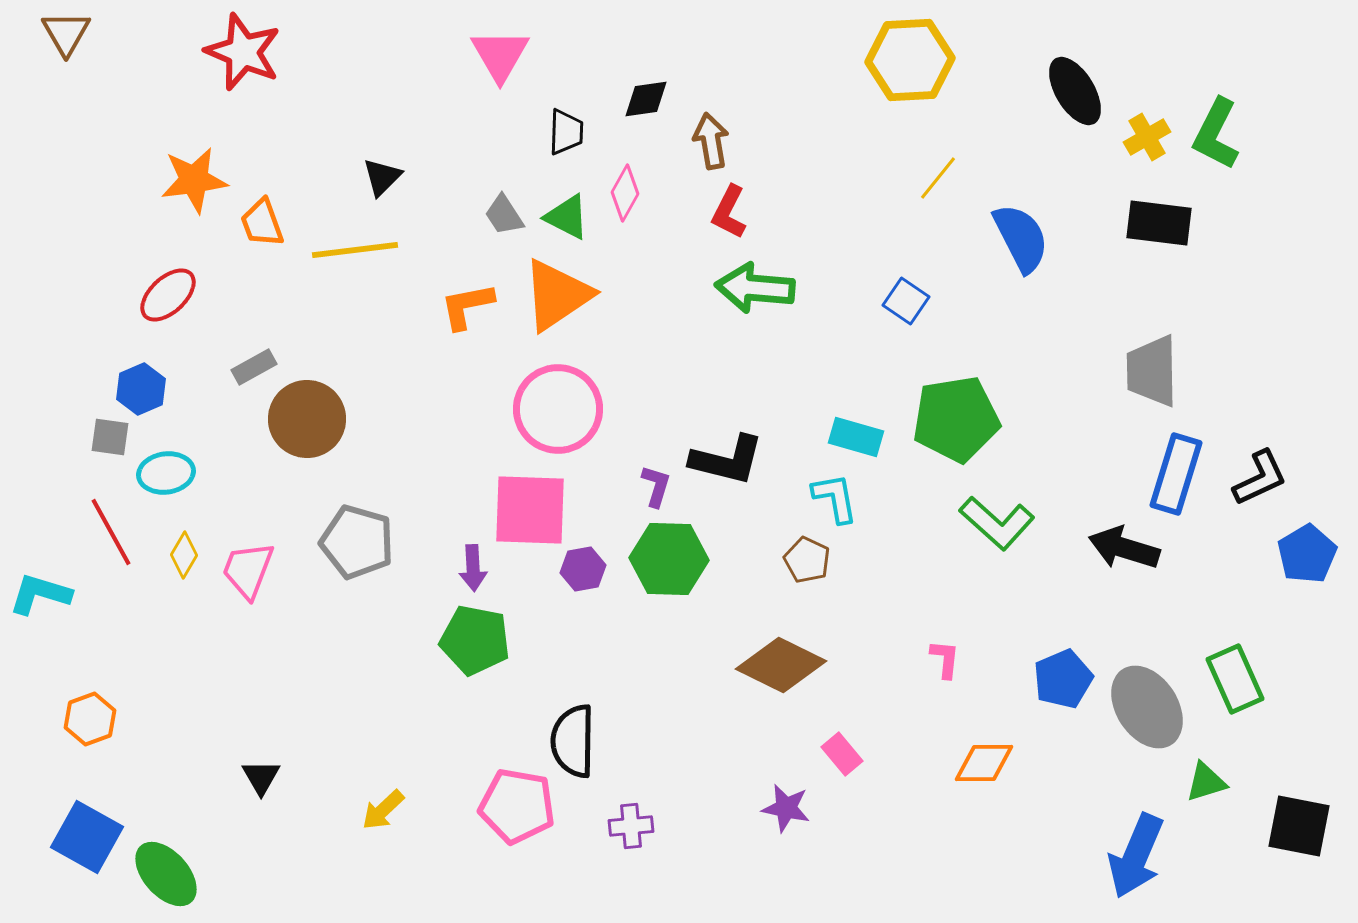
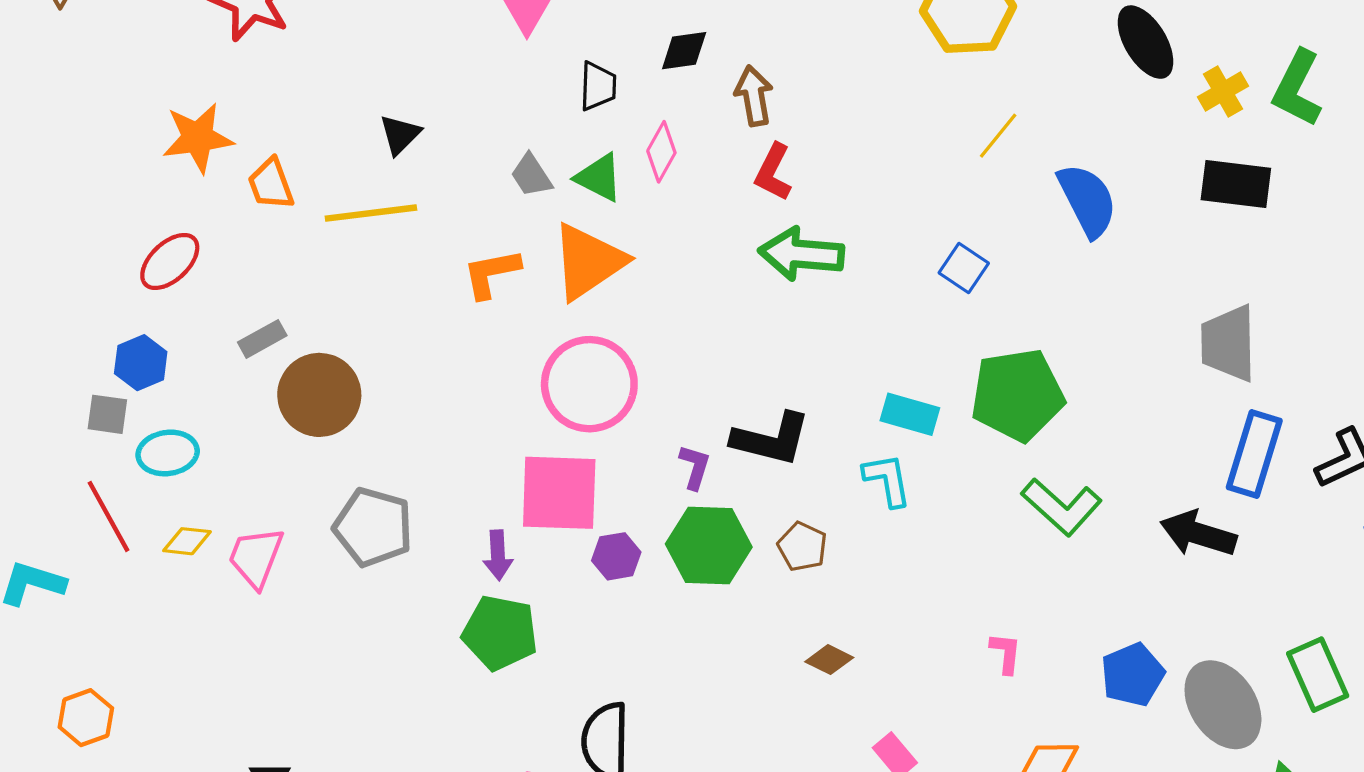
yellow diamond: (184, 555) -> (187, 541), turned 66
brown pentagon: (807, 560) -> (802, 547), moved
brown diamond: (781, 665) -> (829, 660), size x0.5

